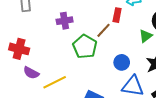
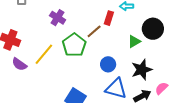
purple cross: (65, 21) -> (58, 18), turned 35
yellow line: (55, 82) -> (44, 54), moved, turned -30

